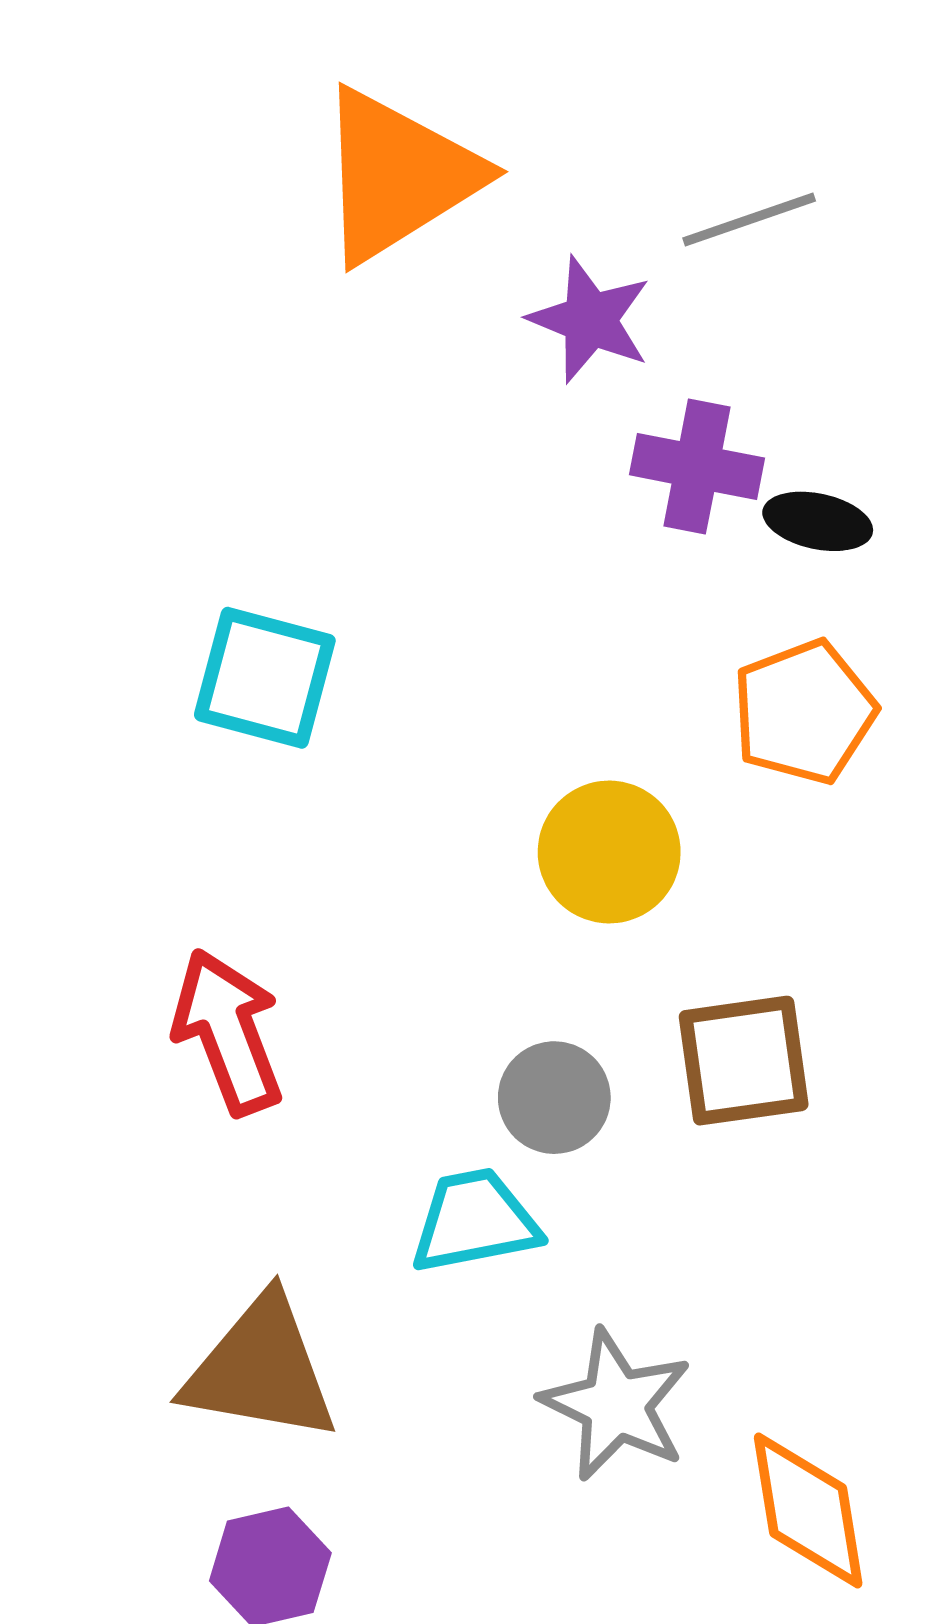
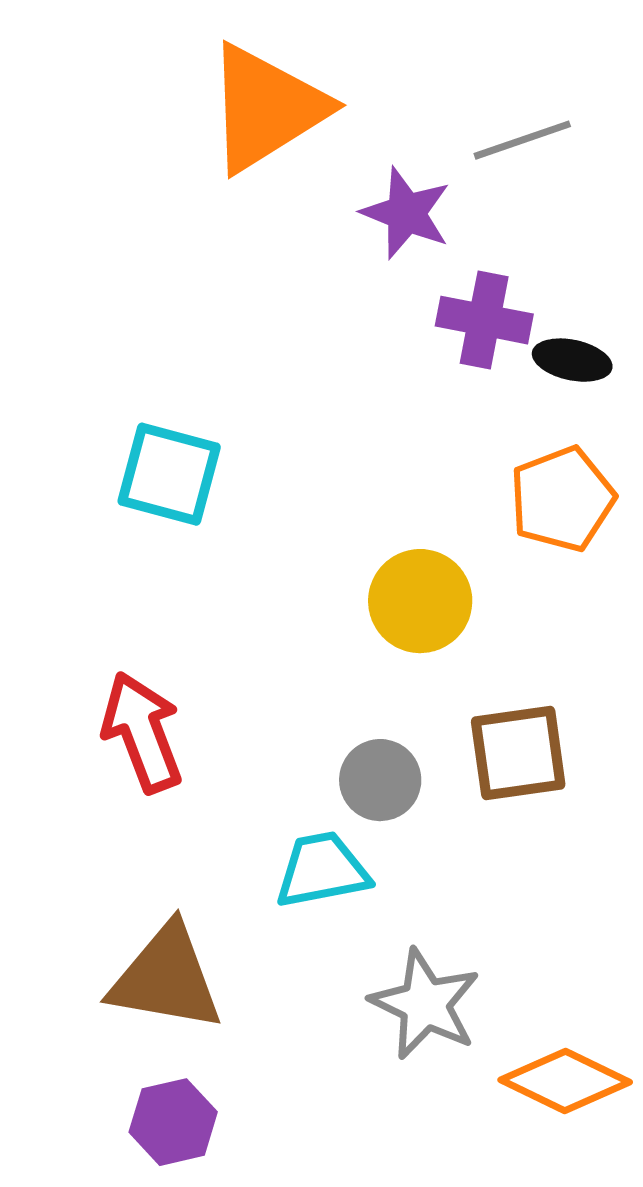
orange diamond: (808, 1511) -> (565, 1081), turned -55

